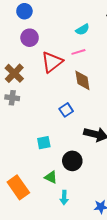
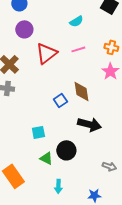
pink line: (78, 52) -> (78, 49), moved
brown diamond: (82, 80) -> (81, 91), moved
green triangle: (51, 177) -> (46, 158), moved

